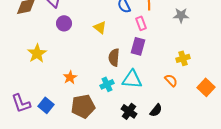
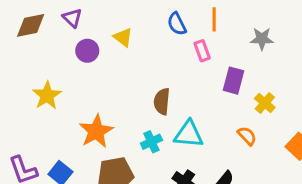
yellow triangle: (100, 27) -> (123, 37), moved
purple rectangle: (138, 46) -> (233, 81), moved
yellow cross: (183, 58) -> (265, 103), turned -32
orange star: (70, 77) -> (96, 131), size x1.6

